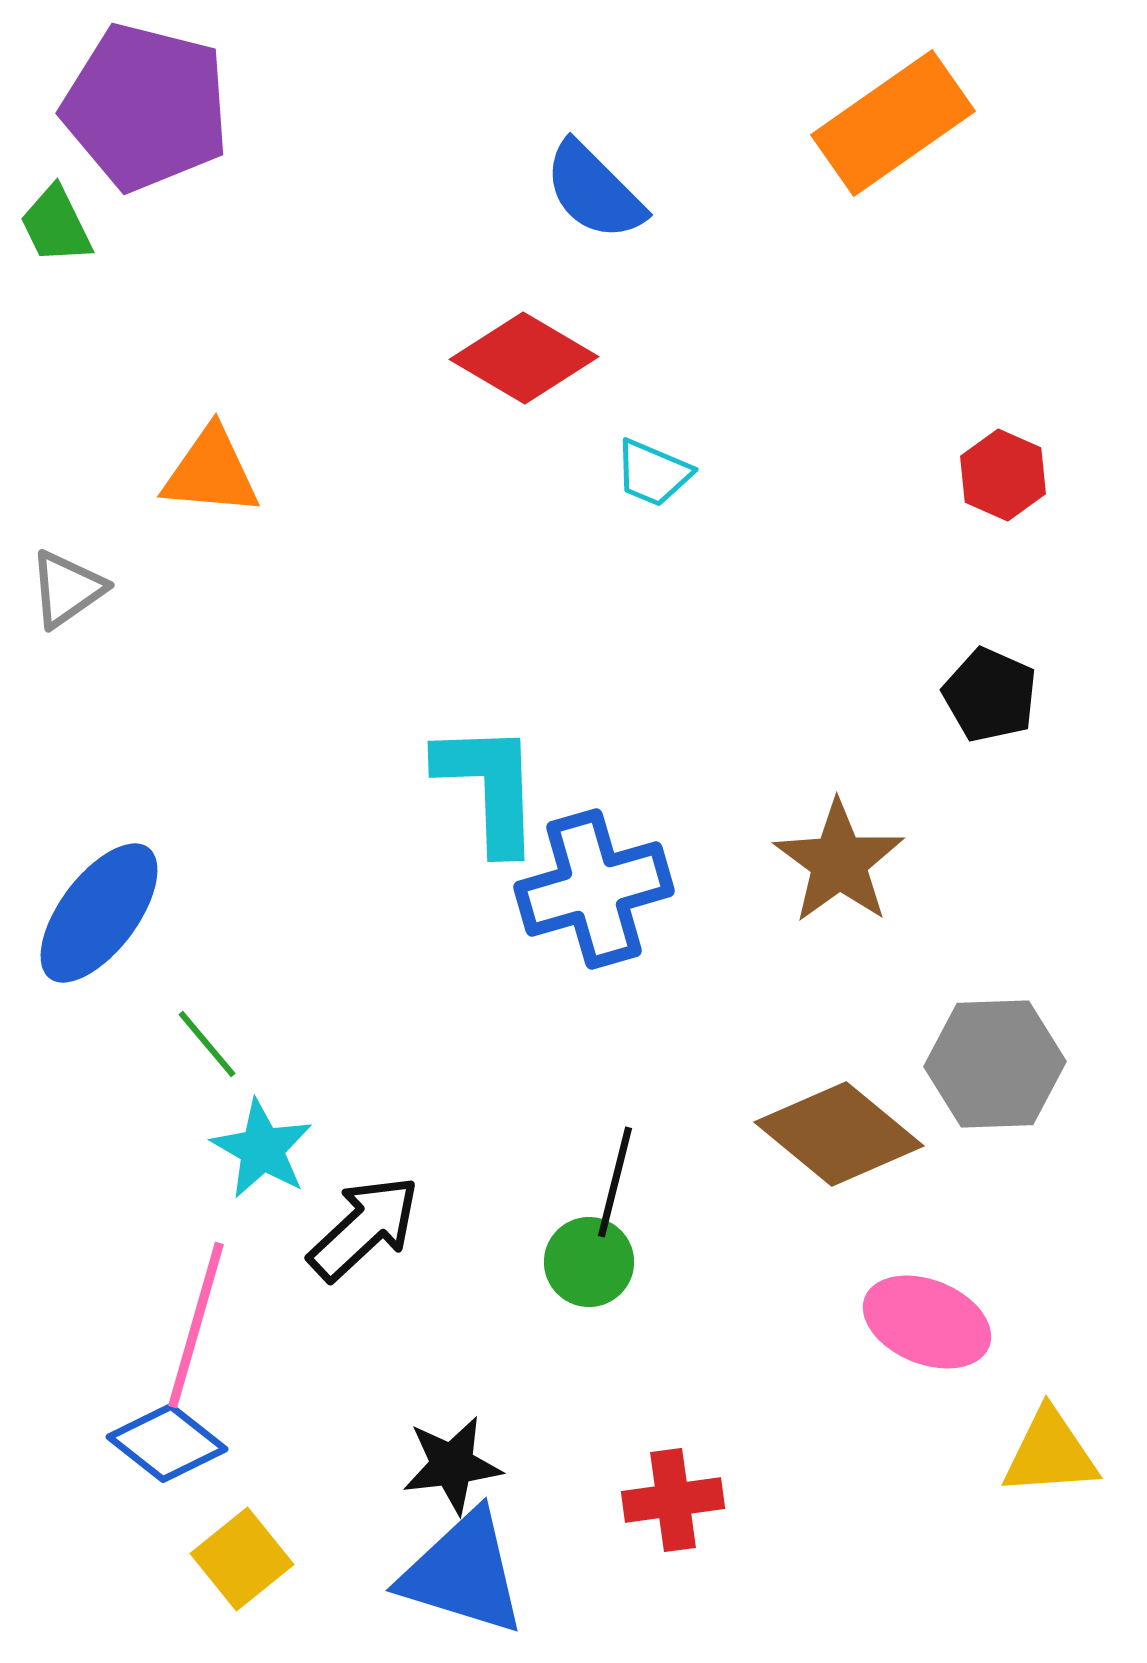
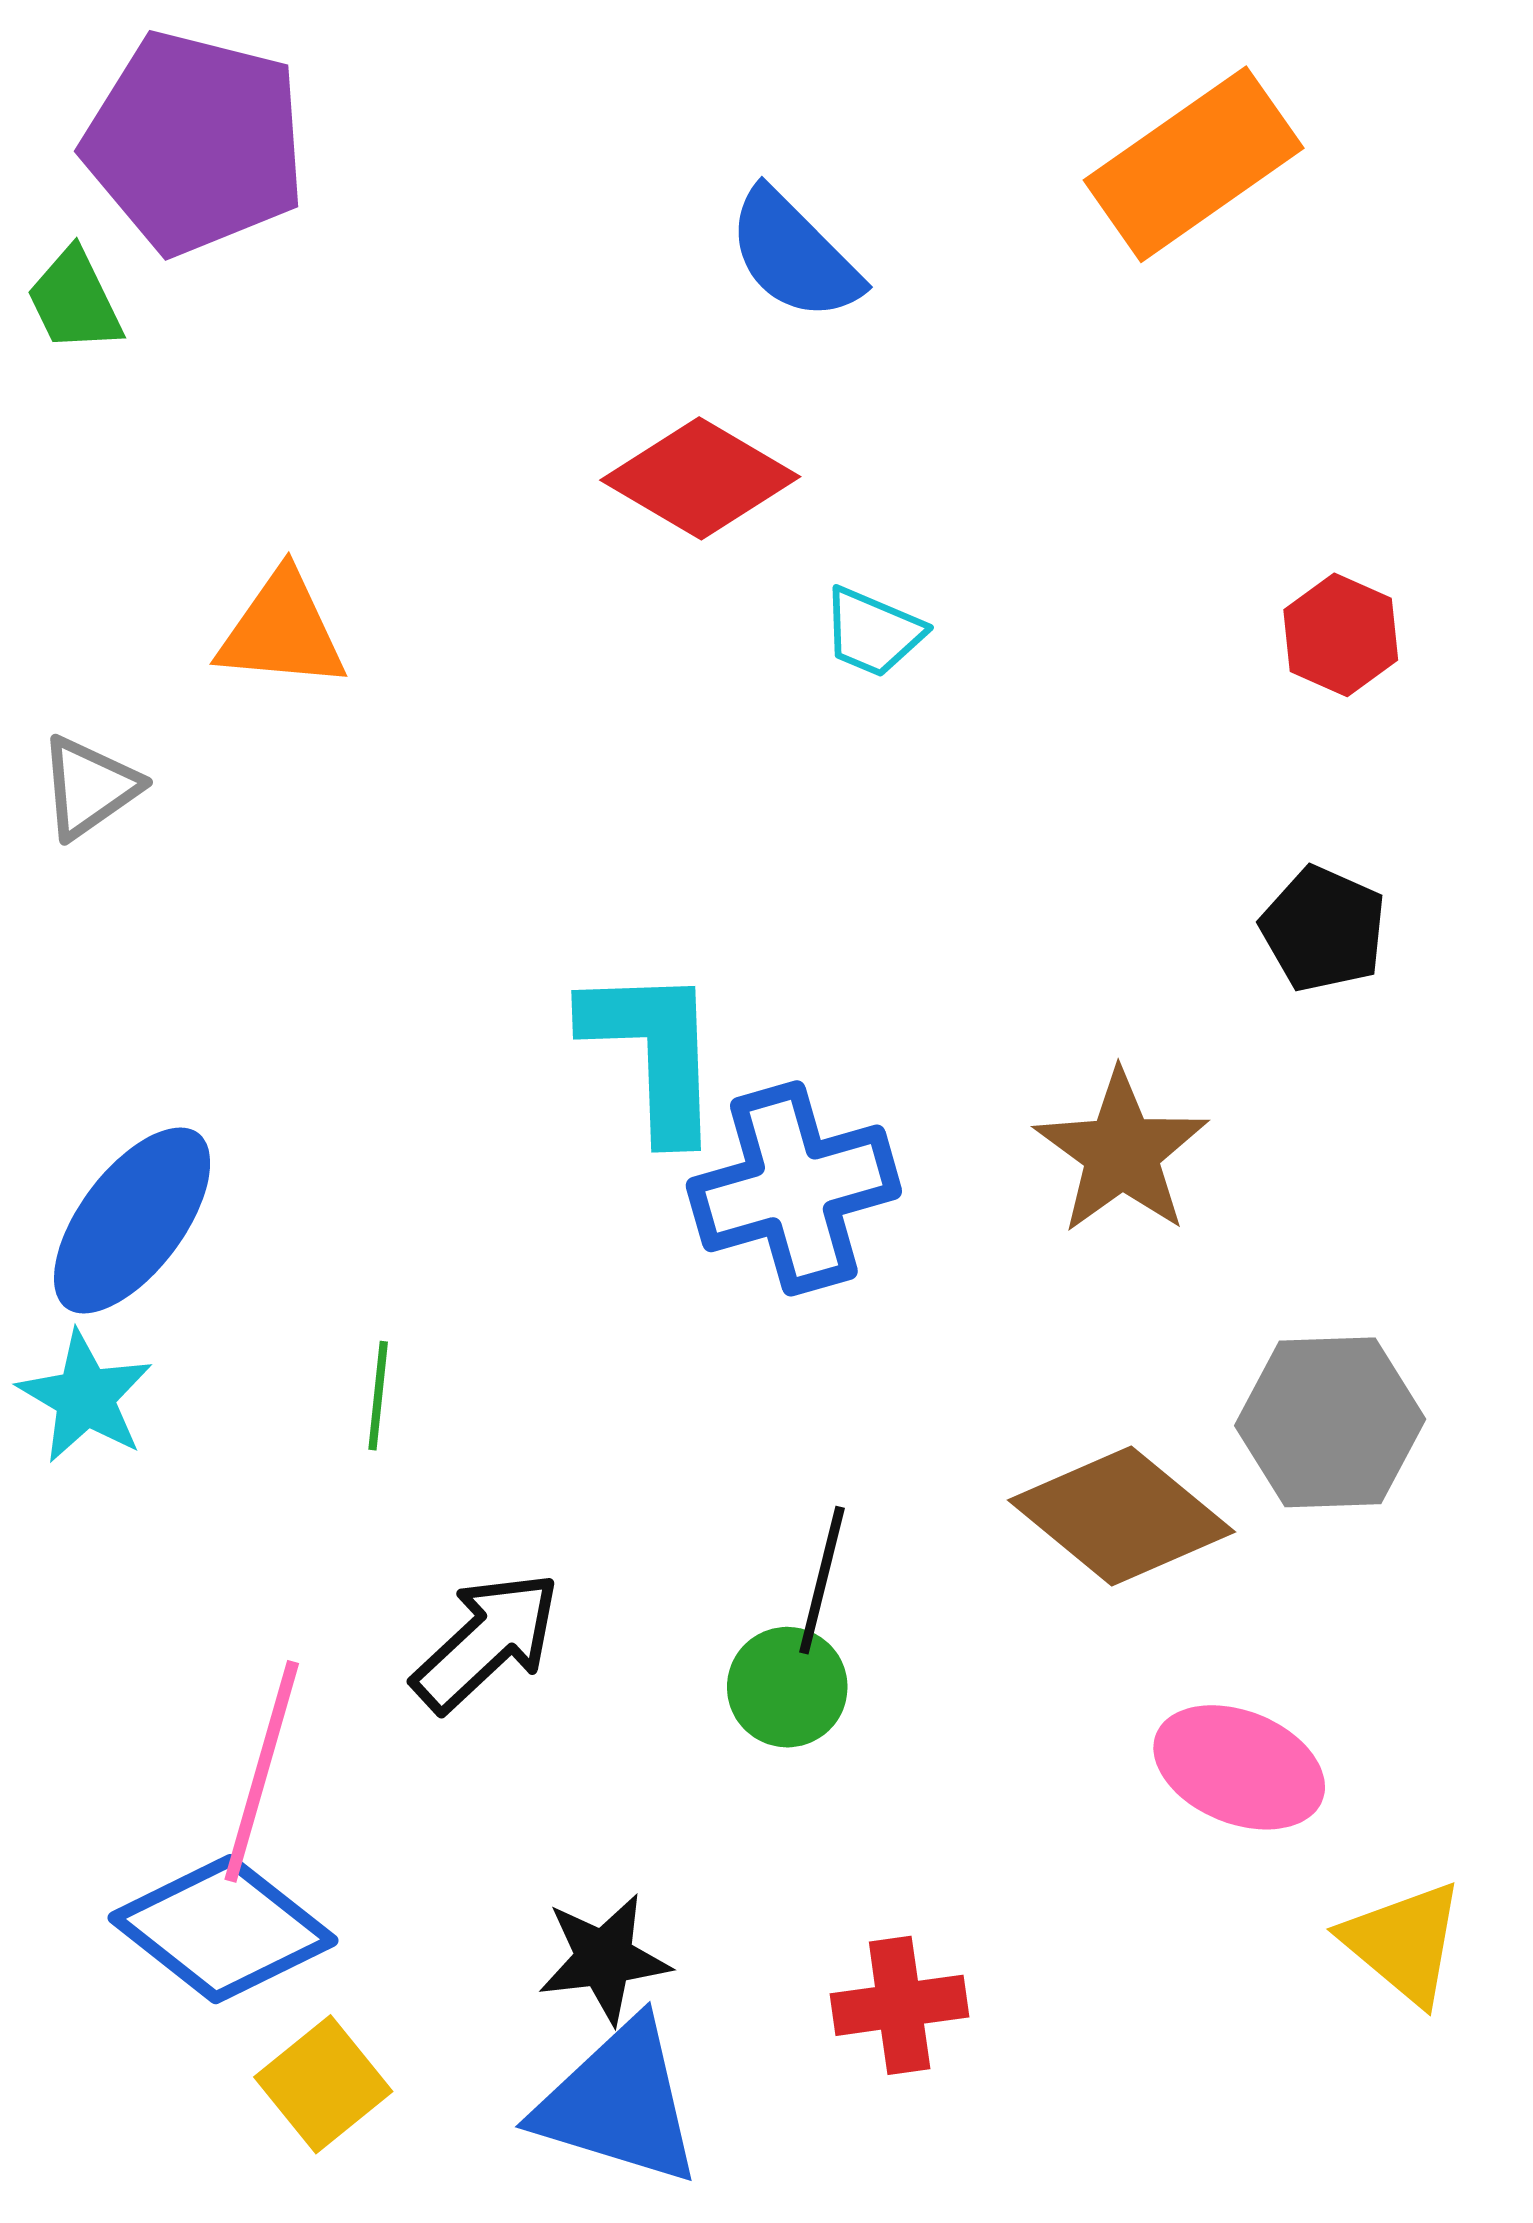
green line: (207, 1044) -> (378, 1396), moved, turned 46
cyan star: (262, 1149) -> (85, 1397), moved
blue diamond: (167, 1443) -> (223, 1929), size x1.4
yellow triangle: (1050, 1453) -> (1404, 1943), turned 44

